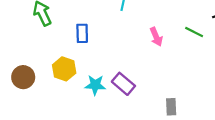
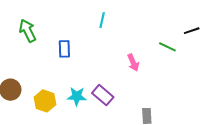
pink arrow: (156, 37) -> (133, 63), moved
yellow hexagon: (64, 69) -> (45, 101), moved

